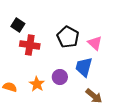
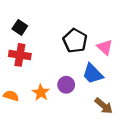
red cross: (30, 45) -> (20, 55), moved
blue trapezoid: (84, 67) -> (93, 74), turned -60

